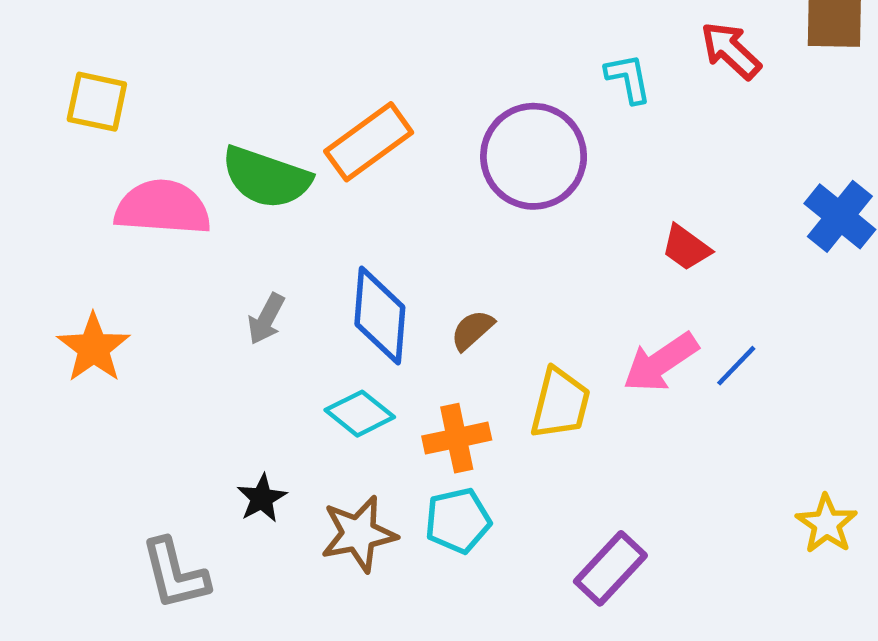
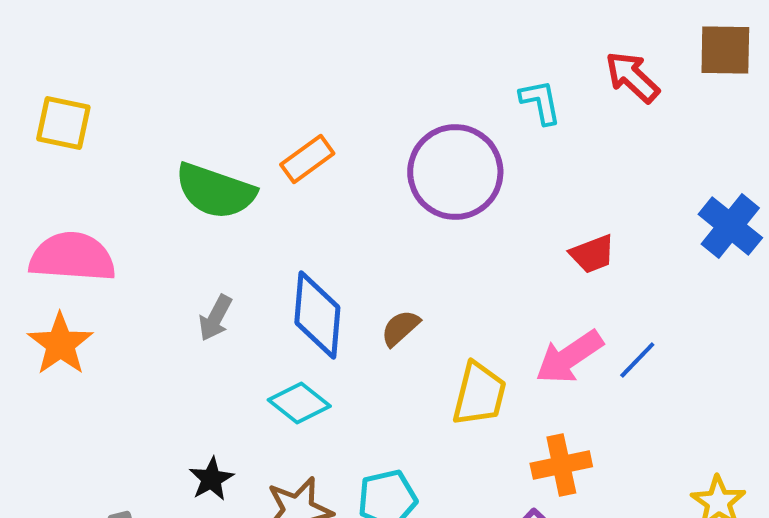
orange rectangle: (369, 142) -> (307, 159), size x0.7
pink semicircle: (163, 208) -> (72, 257), moved
red trapezoid: (686, 248) -> (592, 254), turned -57
orange cross: (457, 438) -> (561, 465), moved

